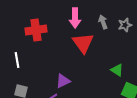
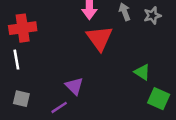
red cross: (36, 30) -> (23, 28), moved
purple triangle: (63, 81) -> (74, 86), turned -49

